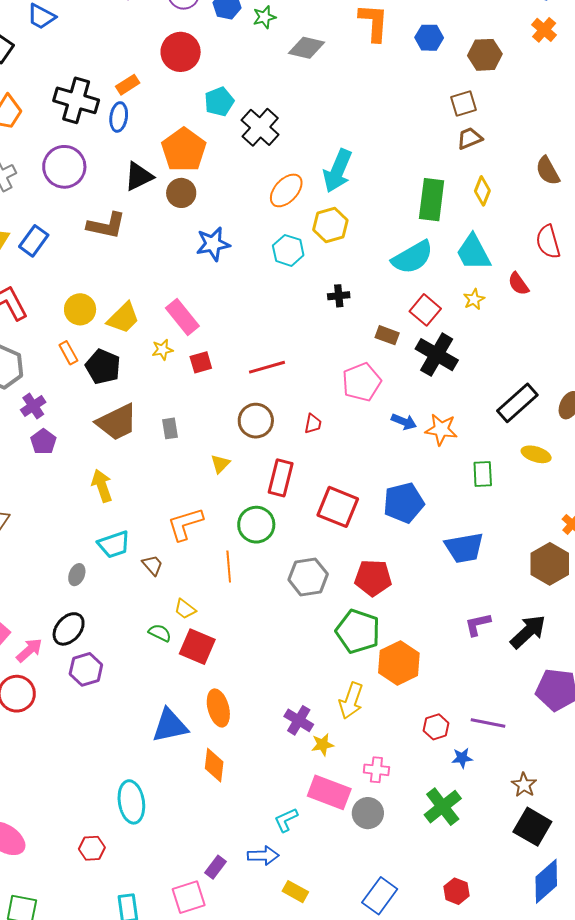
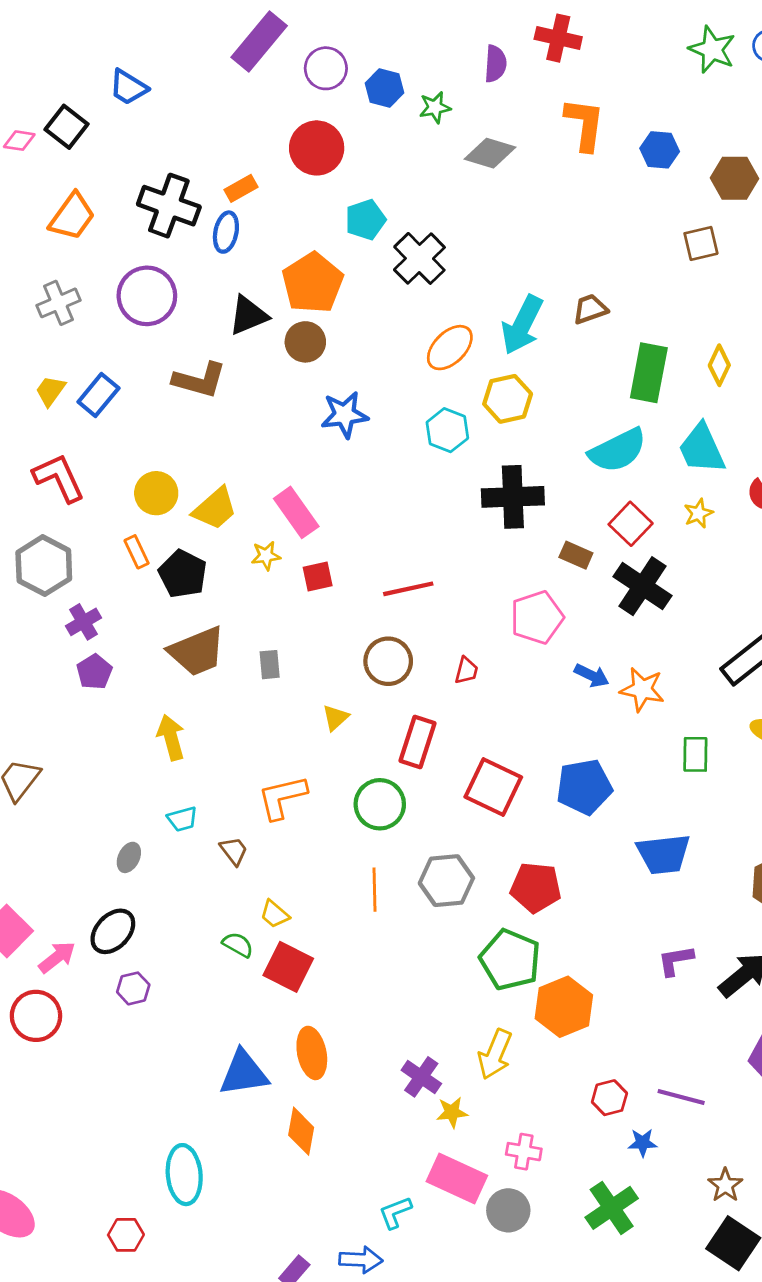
brown trapezoid: (470, 138) -> (590, 309), moved
black cross: (339, 296) -> (513, 497), size x2.0
cyan trapezoid: (114, 544) -> (182, 819), size x0.7
orange line: (229, 567) -> (375, 890), moved
purple hexagon: (86, 669) -> (133, 988), size x0.7

